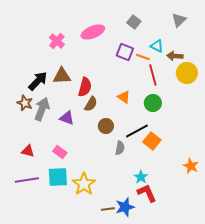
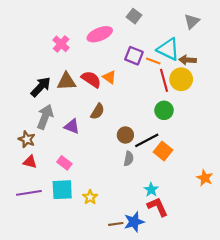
gray square: (134, 22) -> (134, 16), moved
cyan triangle: (157, 46) -> (168, 49), size x1.6
yellow circle: (187, 73) -> (181, 79), moved
red semicircle: (85, 87) -> (91, 79), moved, turned -72
orange triangle: (124, 97) -> (109, 77), moved
brown star: (25, 103) -> (27, 139), moved
brown circle: (106, 126) -> (125, 135), moved
yellow star: (84, 184) -> (90, 197), size x0.6

